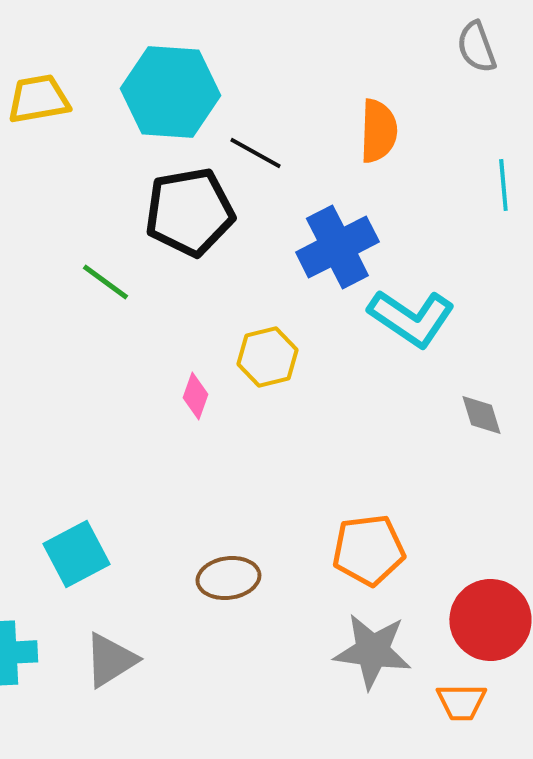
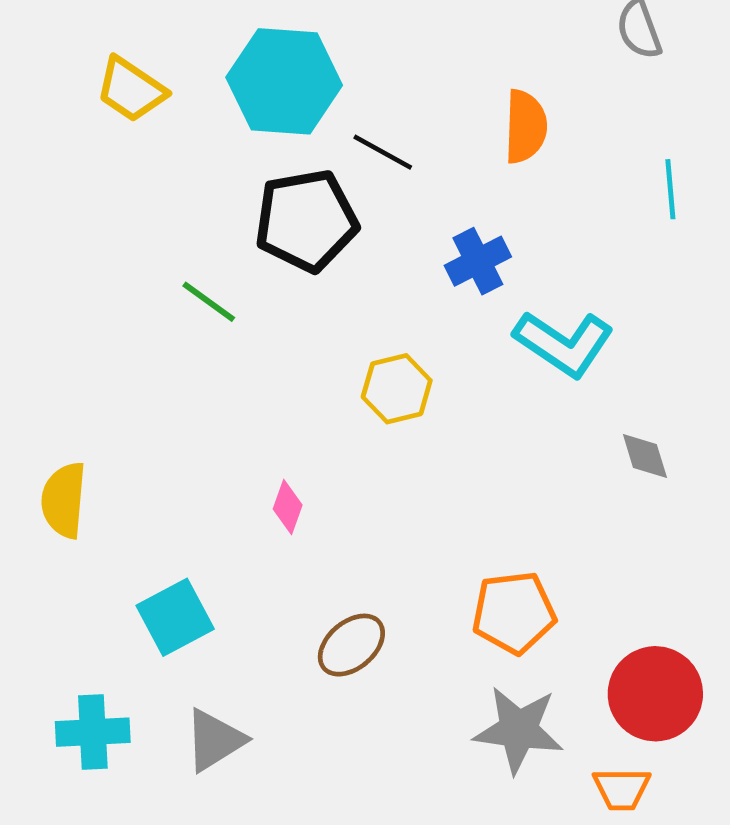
yellow trapezoid: (38, 99) -> (131, 89), turned -136
blue cross: (337, 247) -> (478, 261), size x0.7
pink diamond: (195, 396) -> (288, 507), moved
brown ellipse: (228, 578) -> (351, 645), turned -32

